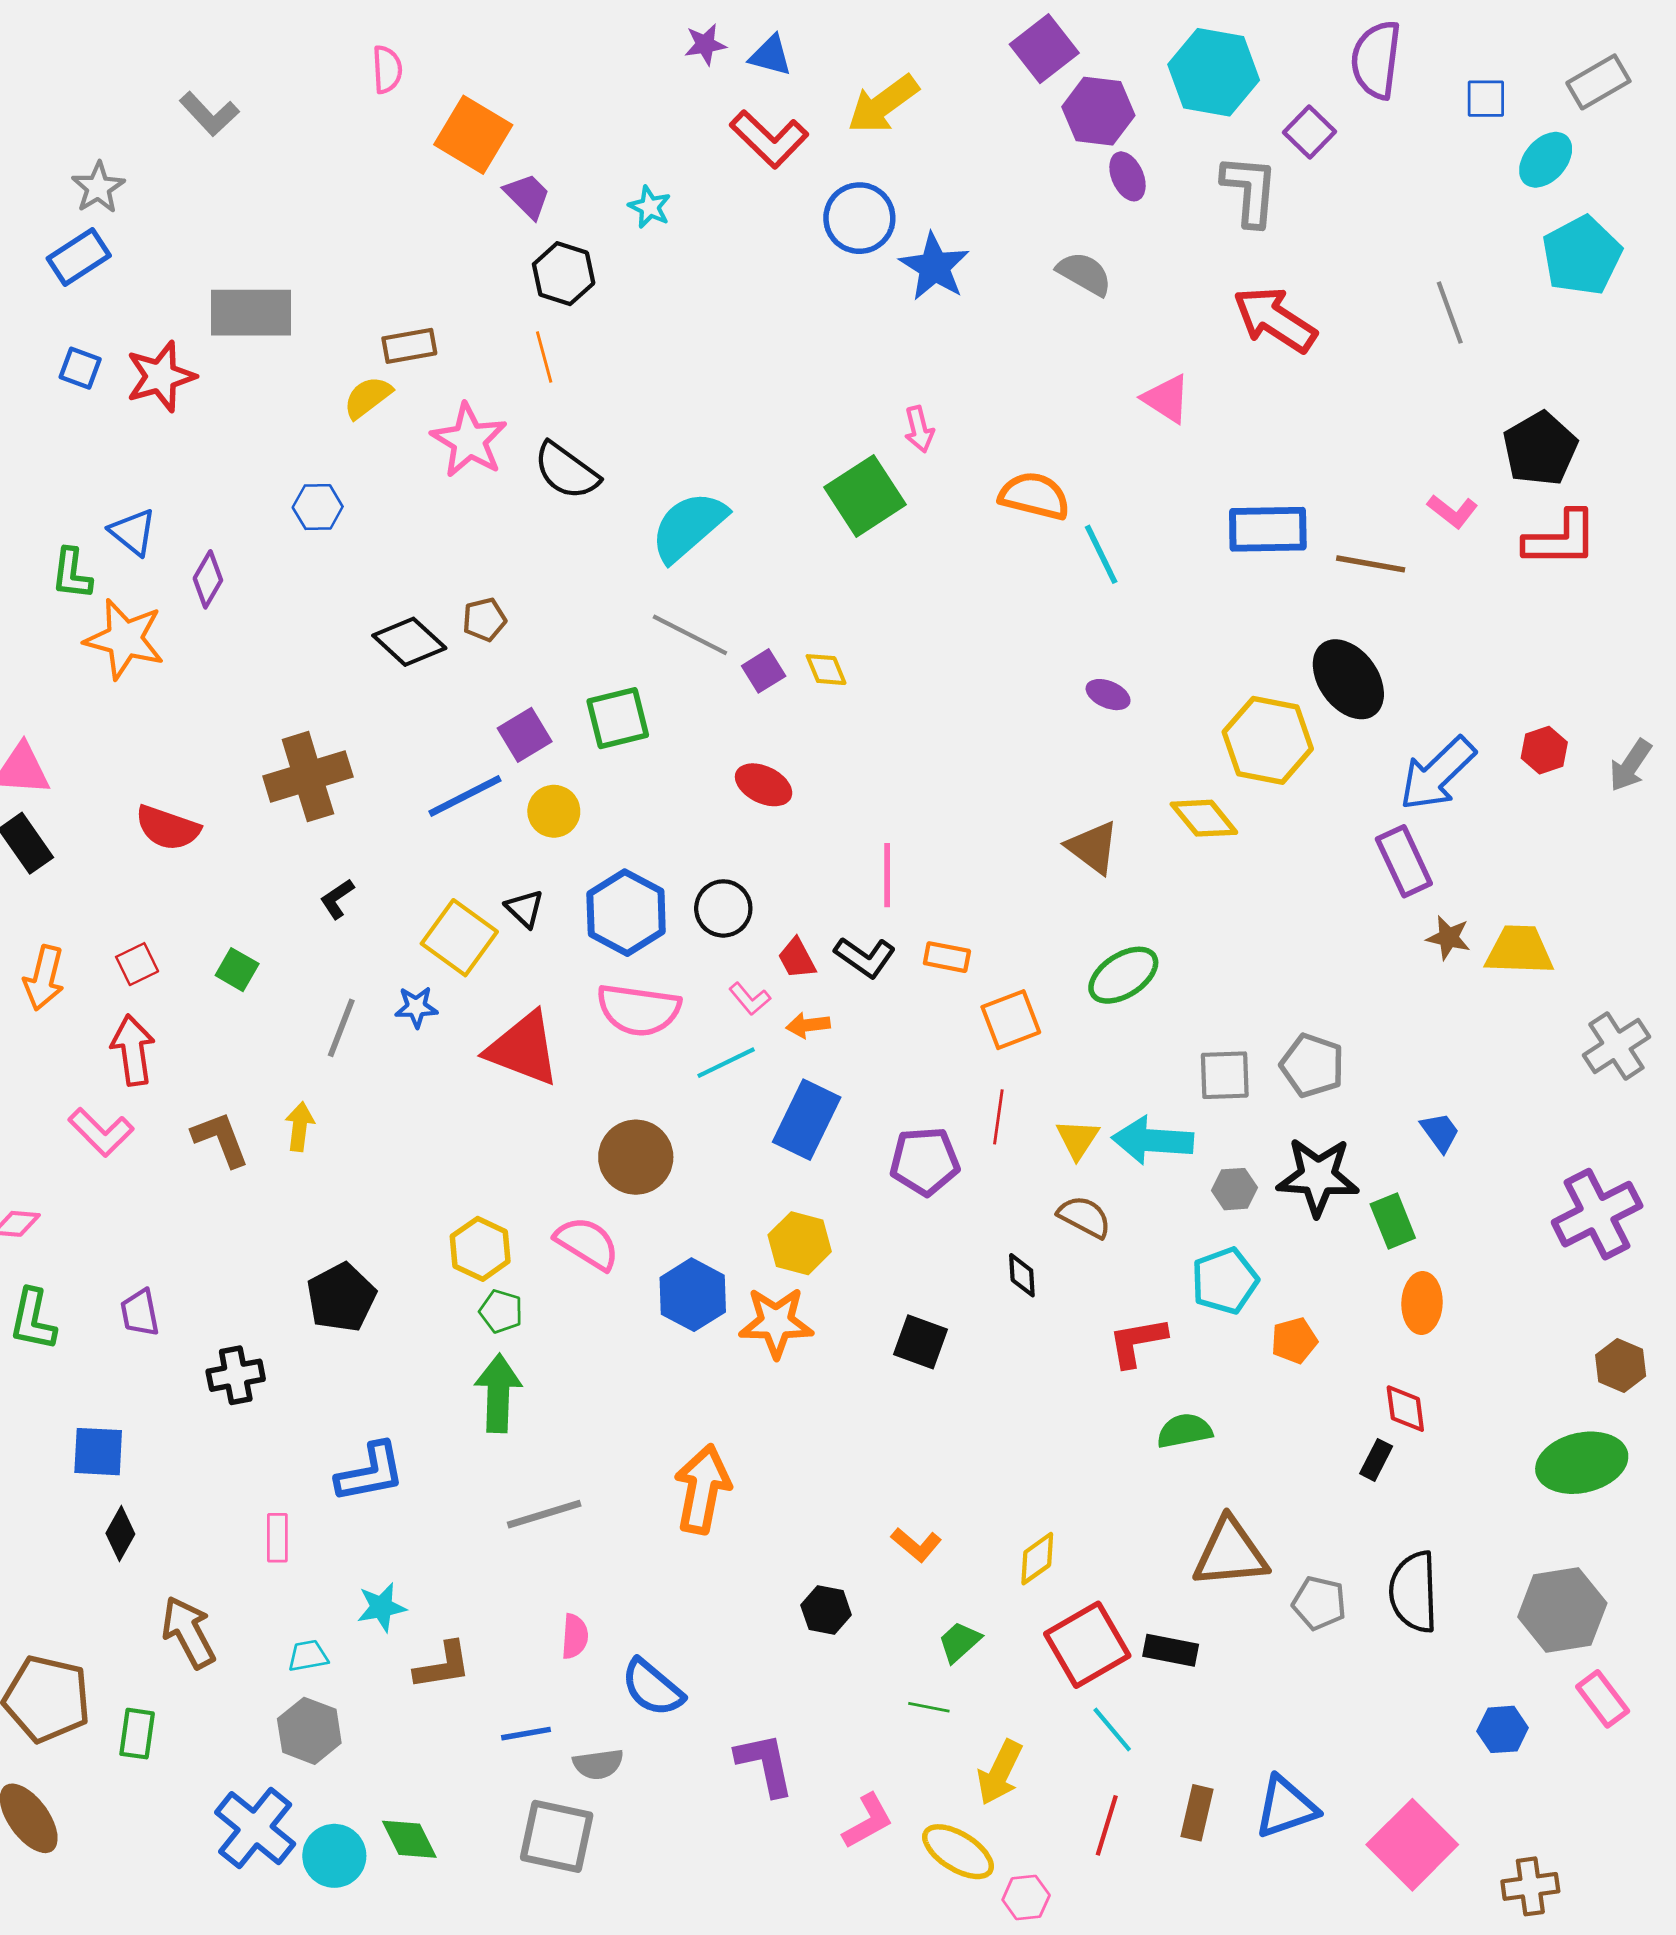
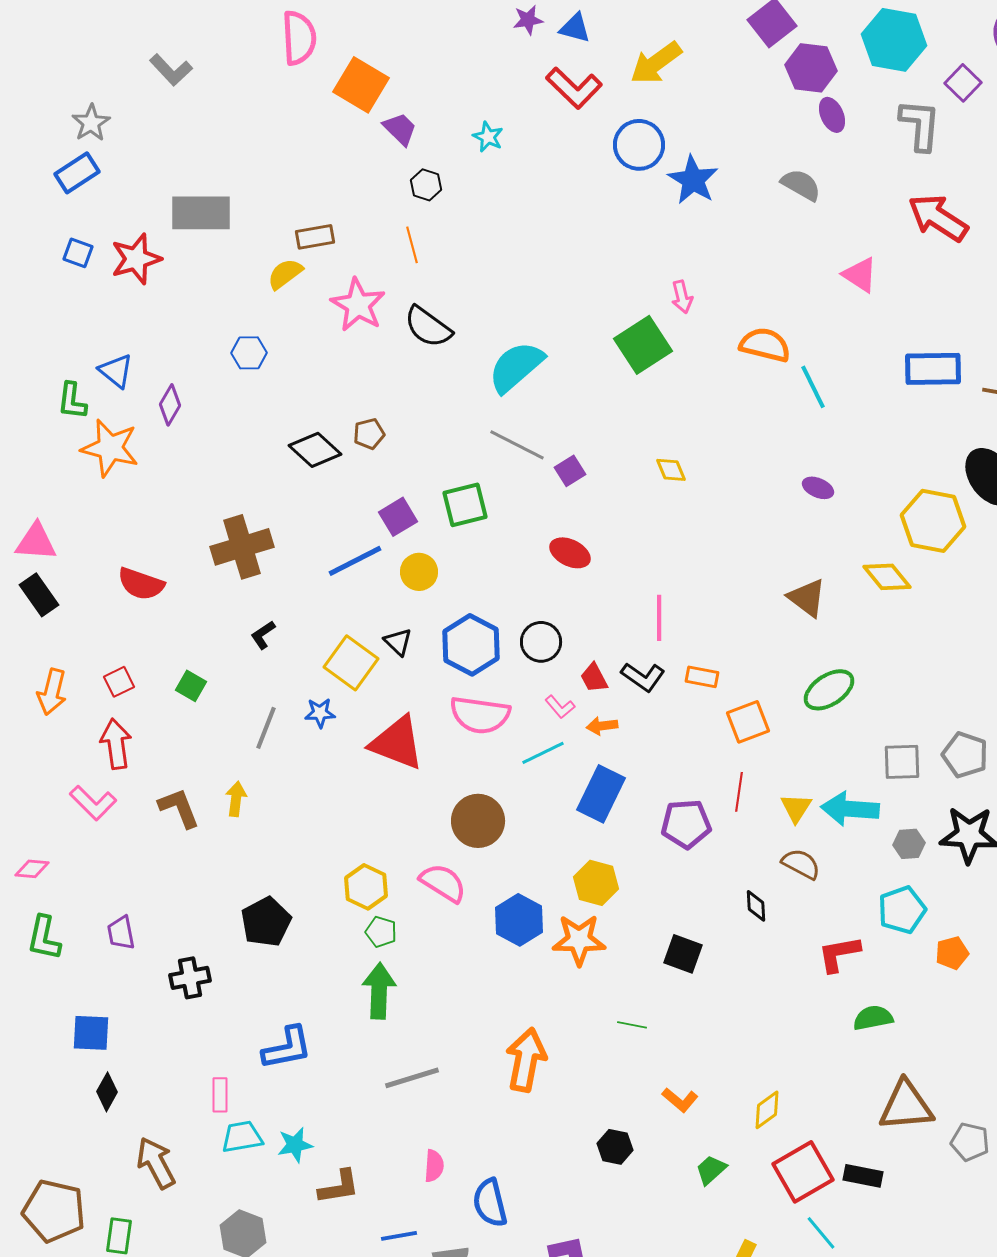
pink semicircle: (387, 69) -> (299, 38), size x1.6
black hexagon: (564, 274) -> (426, 185), size x0.7
yellow diamond: (826, 670) -> (671, 470), moved
cyan trapezoid: (308, 1656) -> (242, 1137), moved, size x1.4
blue semicircle: (652, 1688) -> (490, 1203), turned 36
green line: (929, 1707) -> (632, 1025), moved

